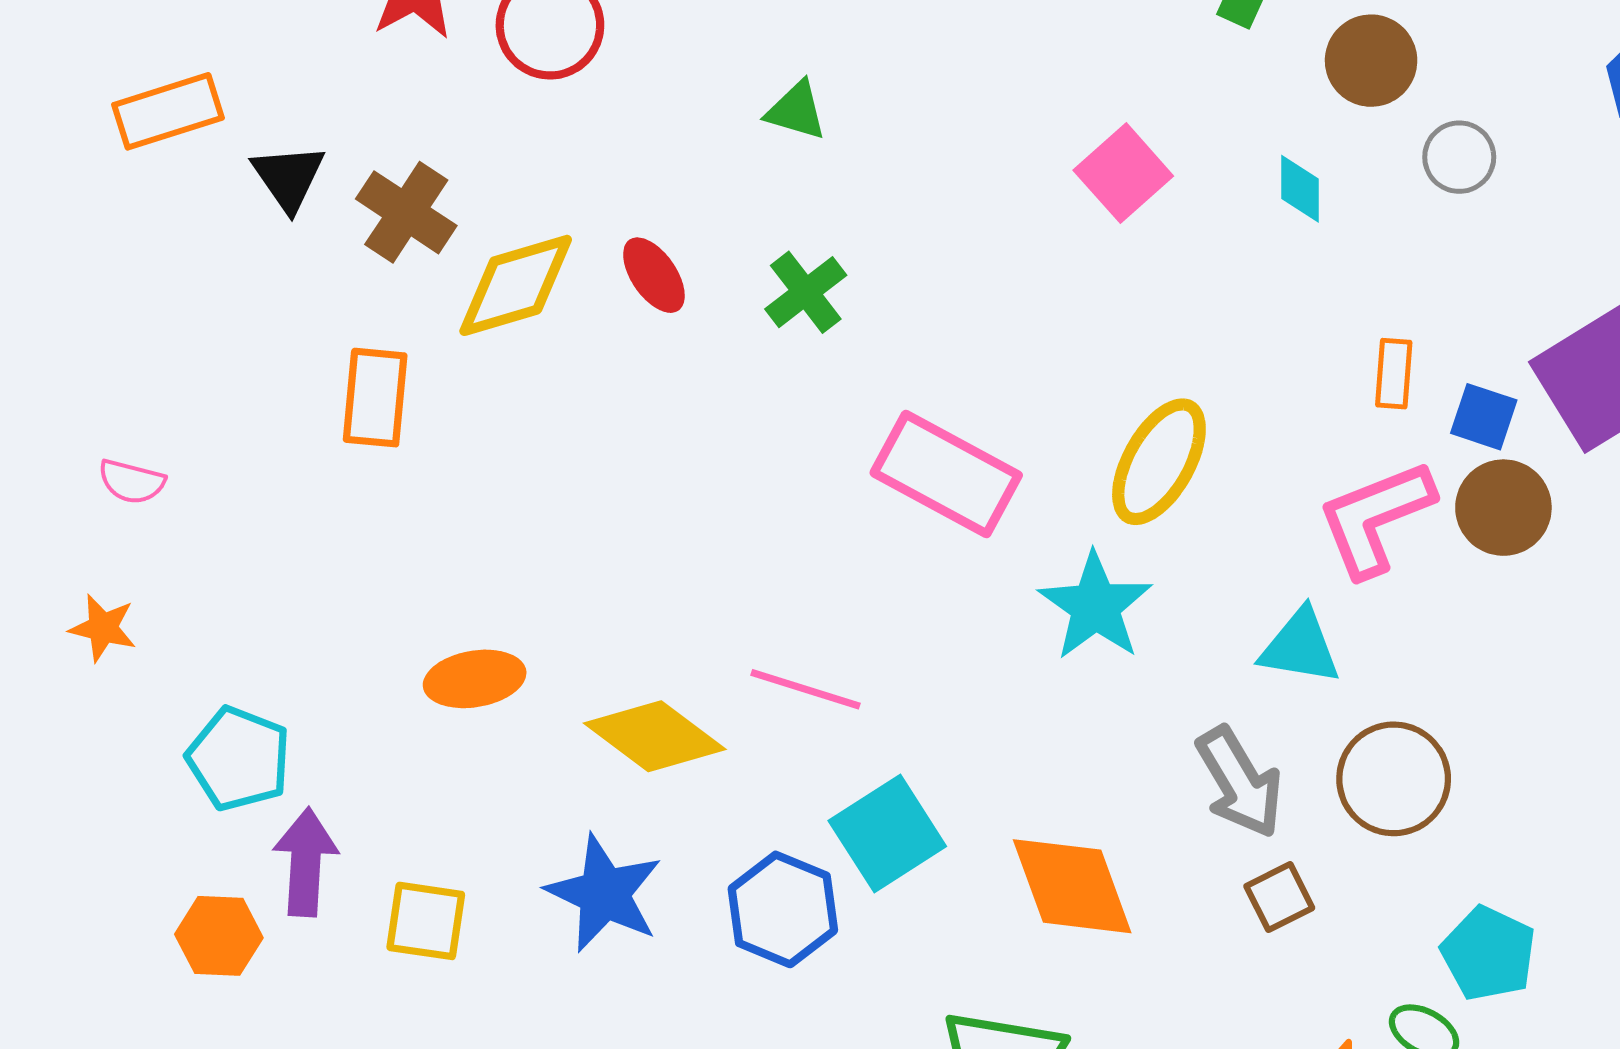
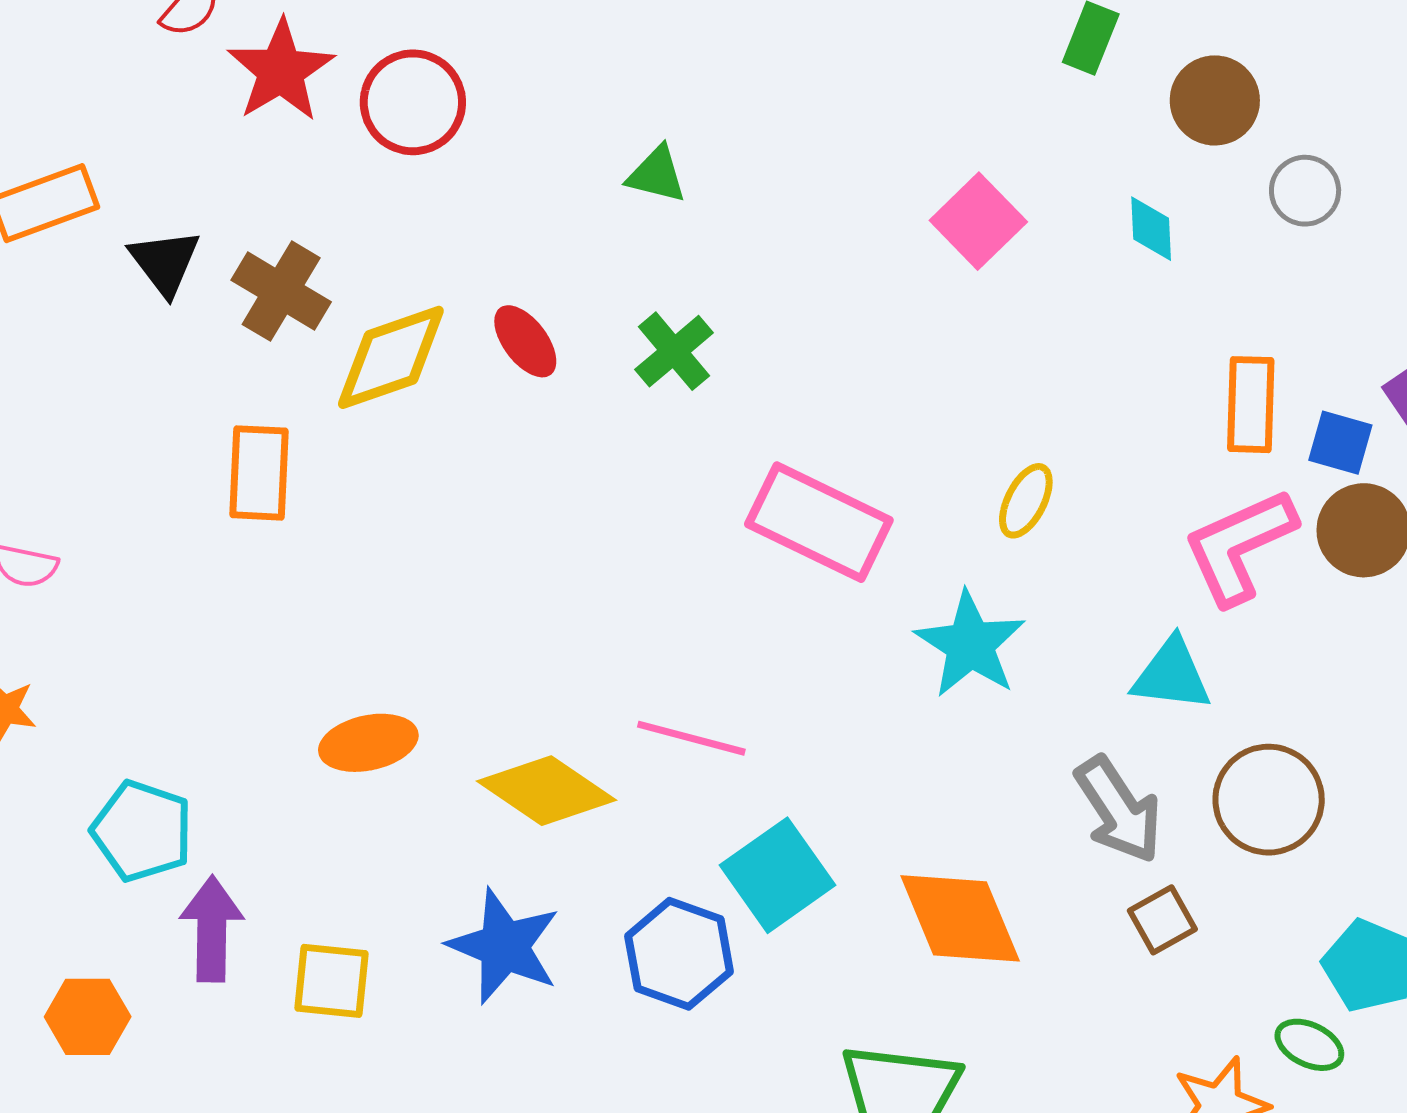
orange rectangle: (1394, 374) -> (1251, 405), size x1.4
yellow ellipse: (1159, 462) -> (1026, 501), size x0.6
orange hexagon: (219, 936) -> (88, 1017), moved

